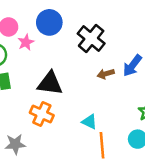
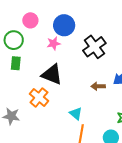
pink star: (26, 42) -> (54, 43), moved
brown arrow: (106, 74) -> (98, 86), moved

